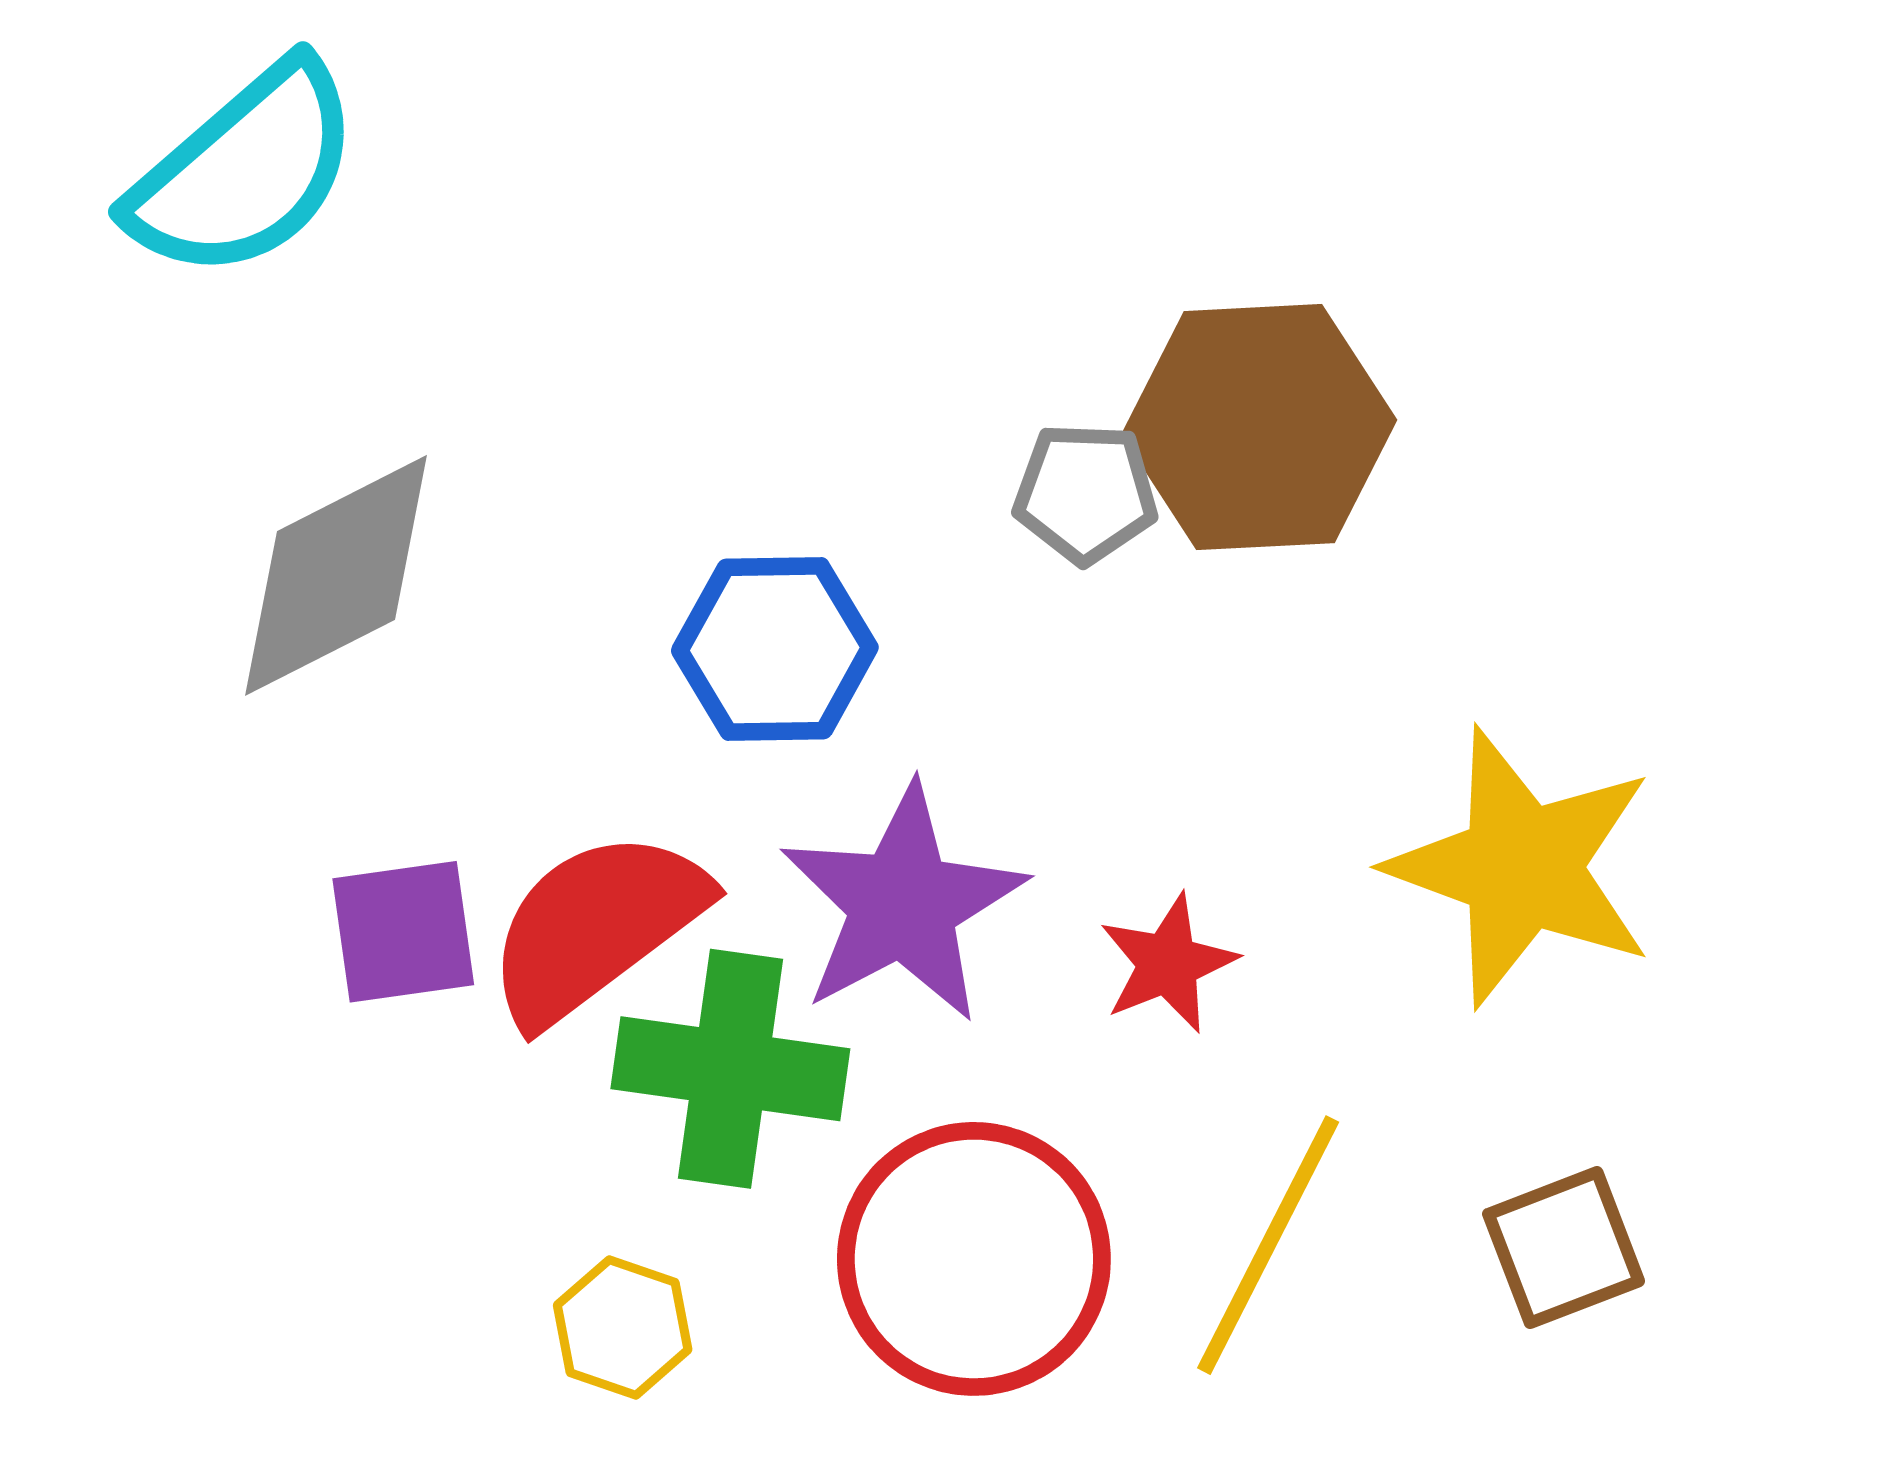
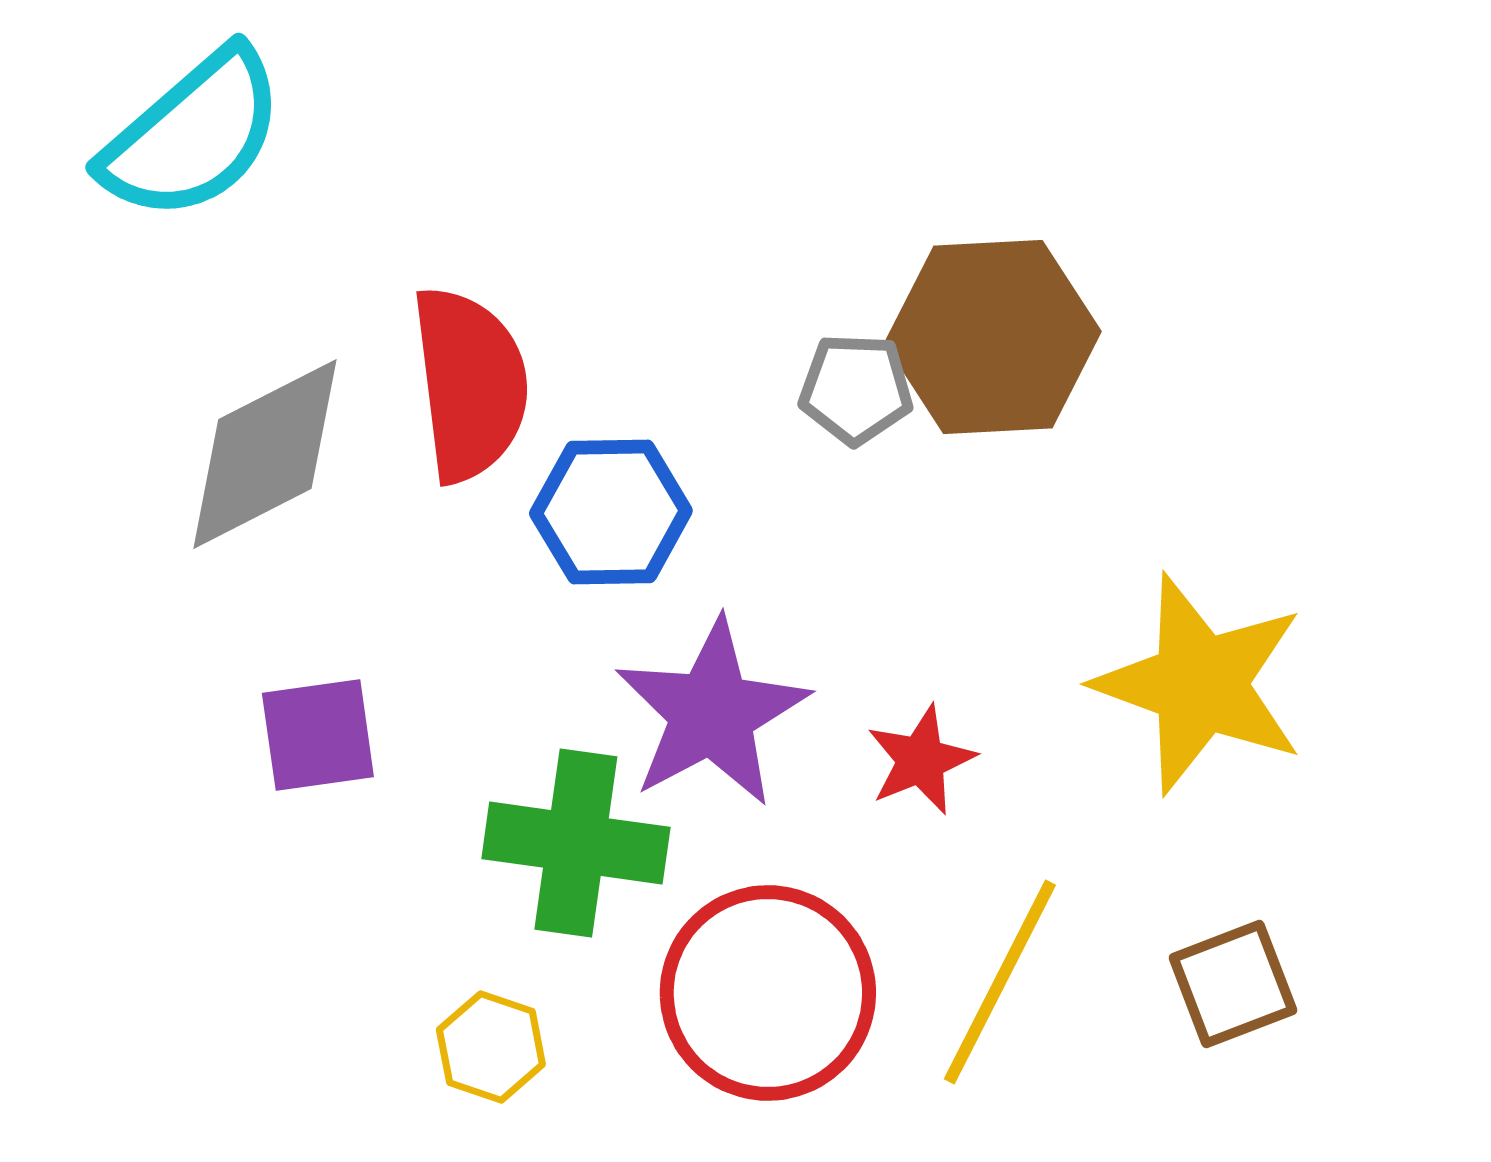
red semicircle: (596, 927) -> (470, 384), moved, turned 120

